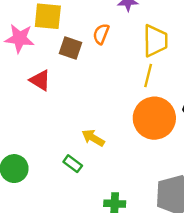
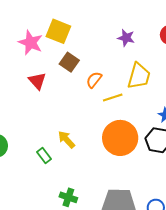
orange semicircle: (101, 34) -> (94, 80), moved
yellow line: (148, 76) -> (113, 98), moved, turned 42

